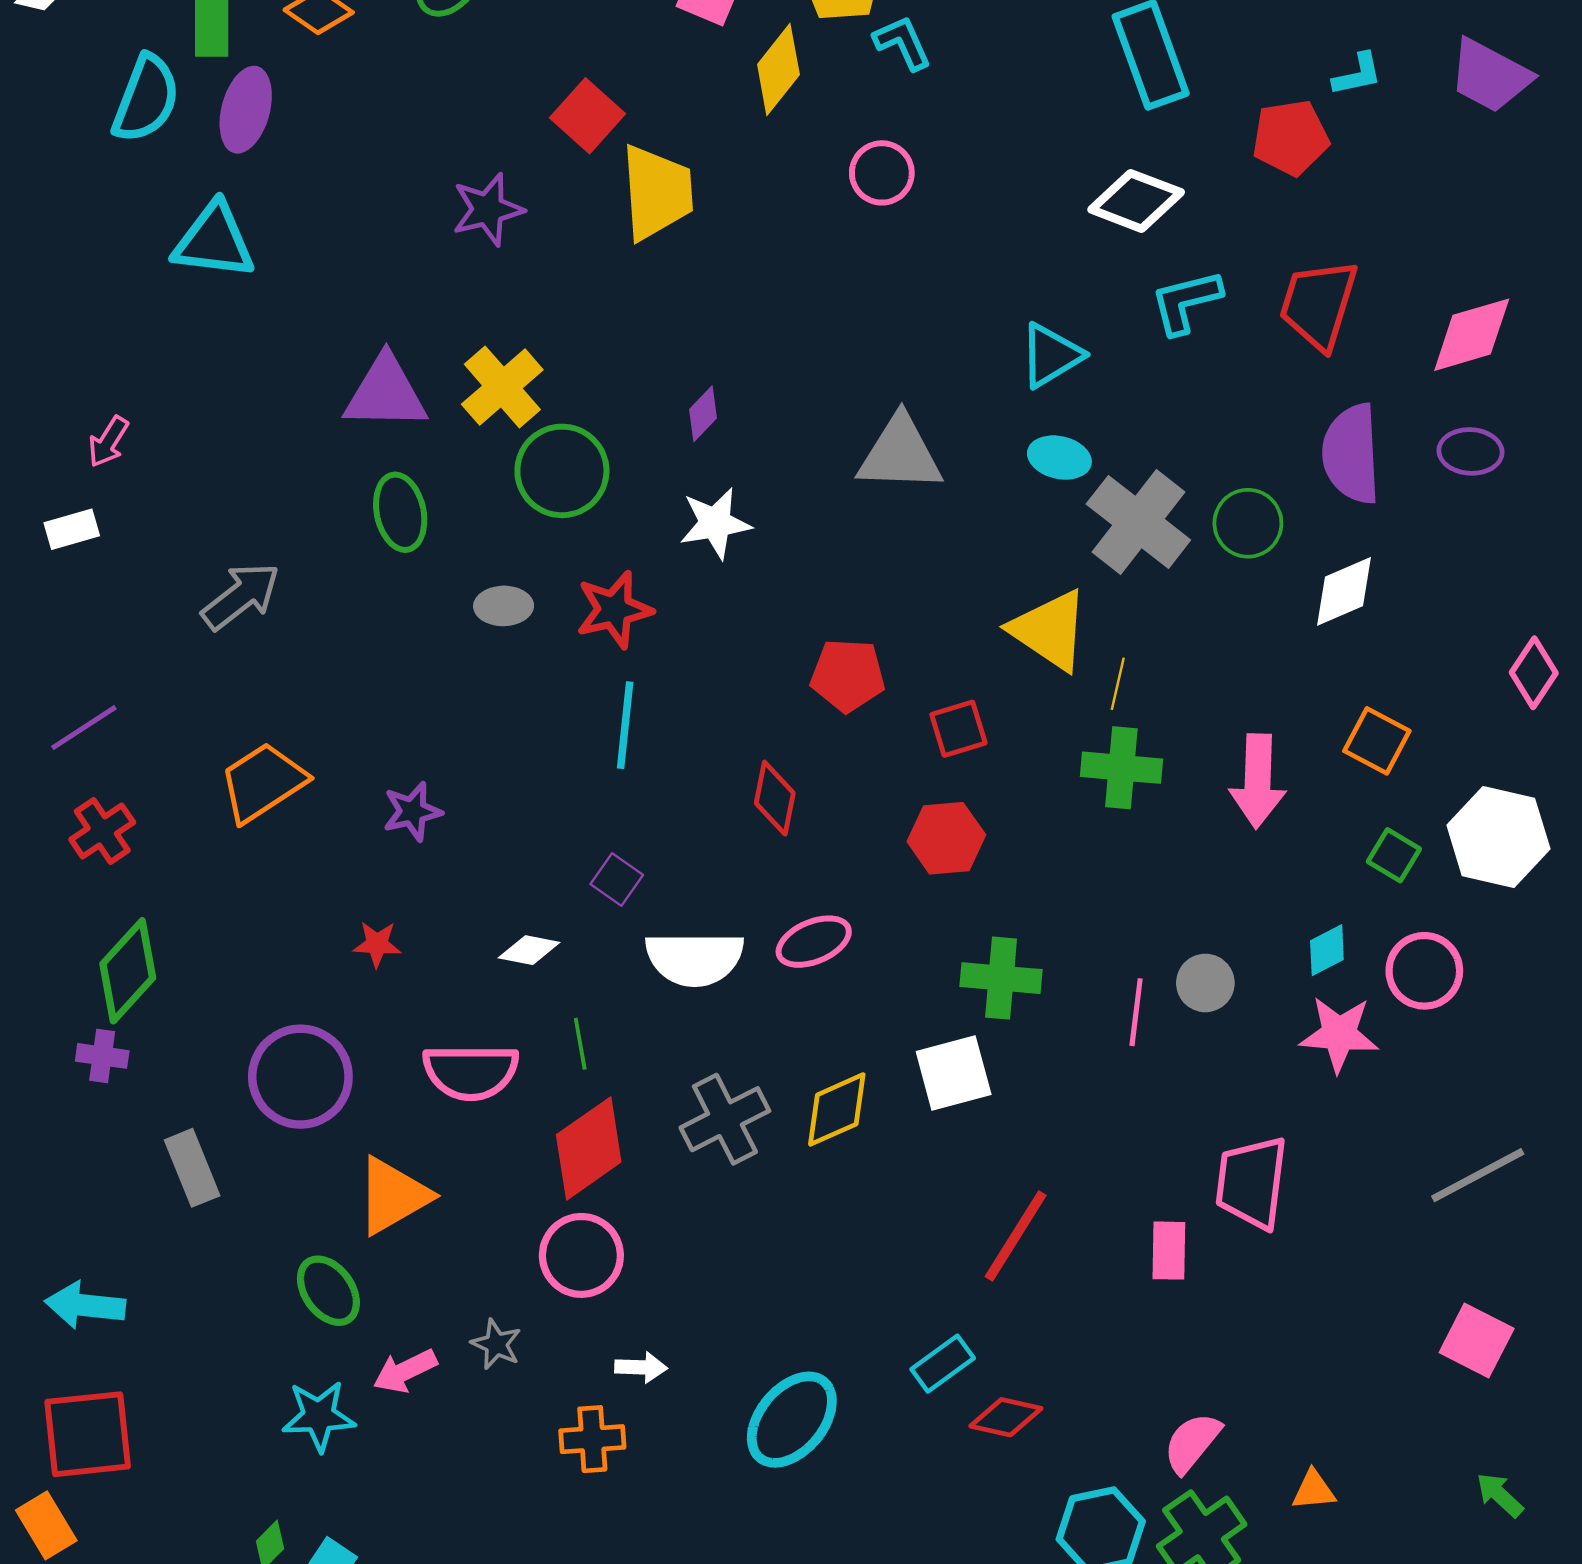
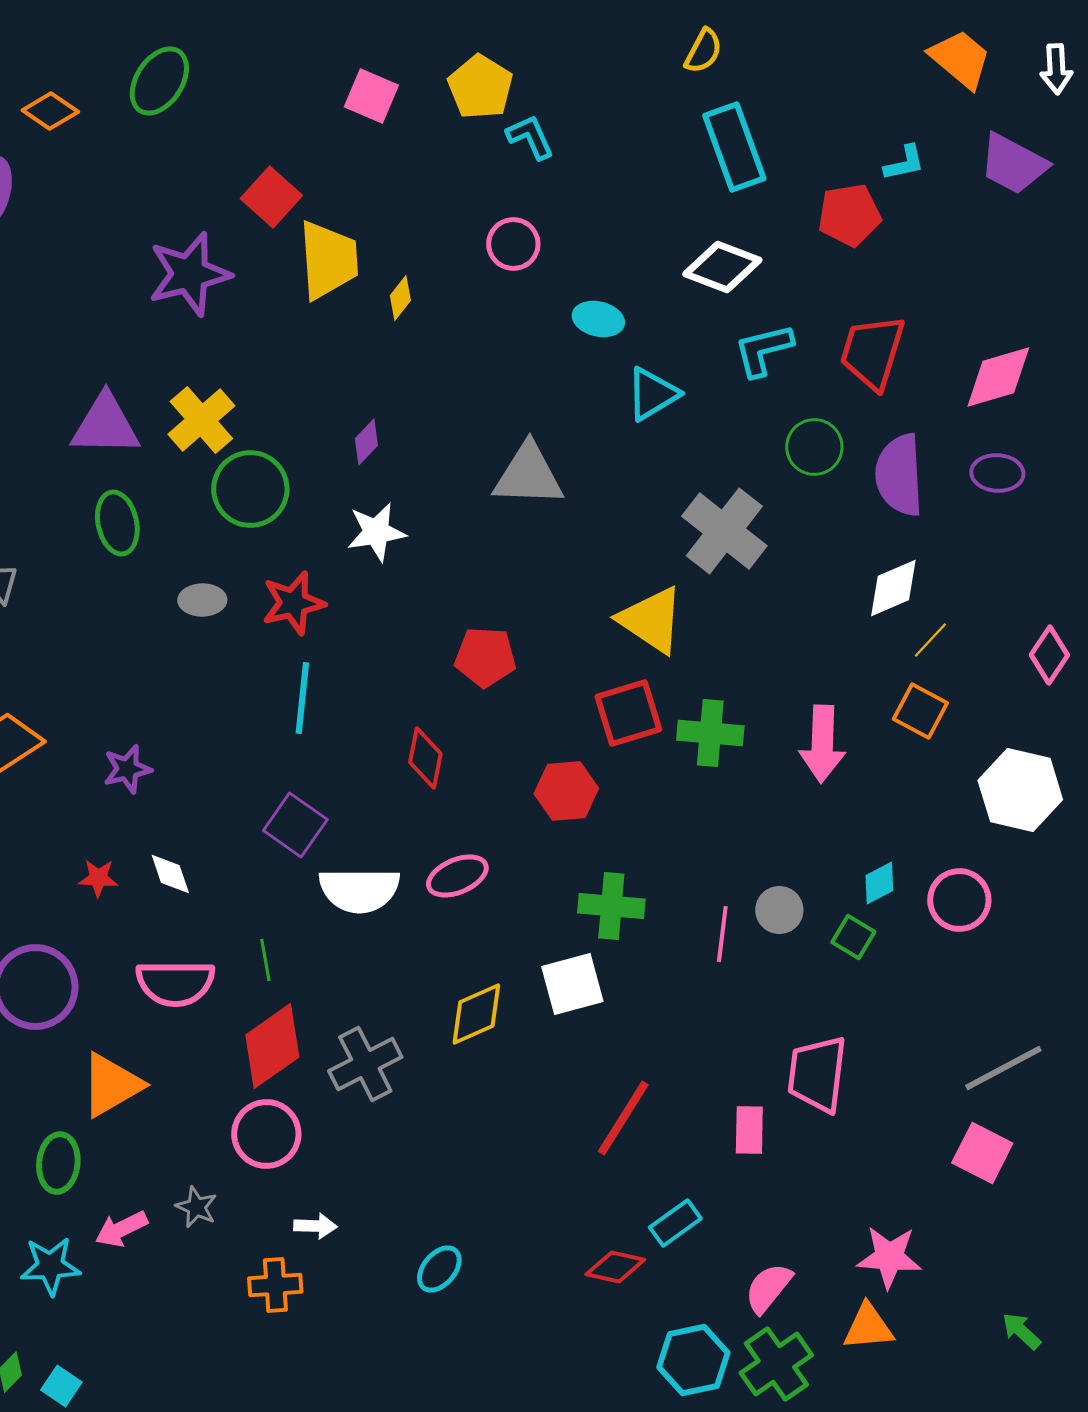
yellow diamond: (778, 70) -> (400, 298), moved, size x0.6
purple star: (488, 209) -> (189, 274), size x1.4
cyan ellipse: (1059, 458) -> (598, 319), moved
green circle: (1248, 523) -> (814, 447), moved
yellow line: (1118, 684) -> (930, 640), moved, turned 30
red square: (958, 729) -> (628, 713), moved, size x1.4
green square: (1394, 855) -> (853, 937), moved
purple square: (617, 880) -> (295, 825), size x1.5
white diamond: (529, 950) -> (170, 874), moved, turned 60
pink star: (1339, 1034) -> (889, 1257), moved
gray cross: (725, 1119) -> (365, 1064), moved
green ellipse: (328, 1291) -> (58, 1163), turned 42
pink square: (1477, 1341) -> (982, 1153), moved
cyan rectangle: (943, 1364) -> (675, 1223), moved
cyan ellipse: (792, 1420) -> (439, 1269), size x0.6
orange triangle: (1314, 1490) -> (868, 1327), size x1.4

